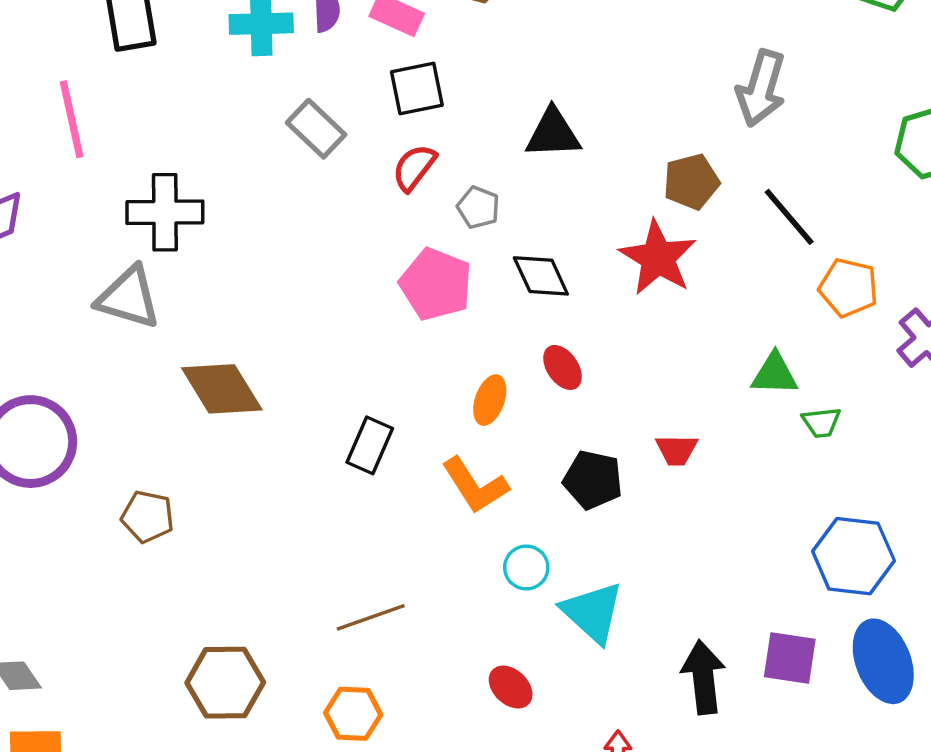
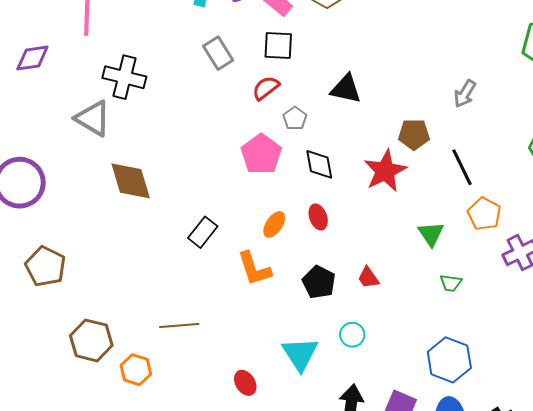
gray arrow: (761, 88) -> (465, 94), size x0.7
green triangle: (775, 374) -> (431, 234), moved, turned 40
red trapezoid: (677, 450) -> (368, 278), turned 40
brown pentagon: (148, 517) -> (45, 266), moved, size x1.4
cyan circle: (526, 567) -> (352, 335), moved
orange hexagon: (353, 714) -> (136, 370), moved

